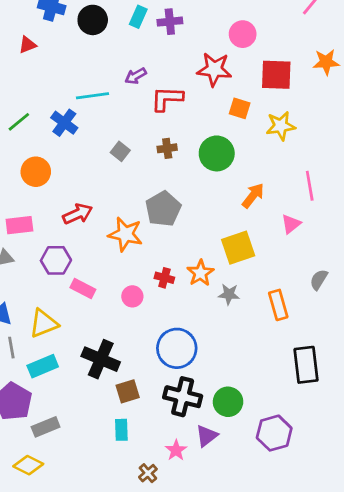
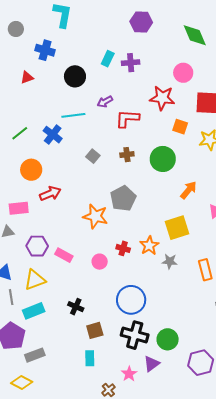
black circle: (93, 20) -> (75, 76), moved
red arrow: (78, 214) -> (50, 194), moved
purple hexagon: (56, 260) -> (37, 246), moved
black cross: (101, 359) -> (76, 307), size x0.6

